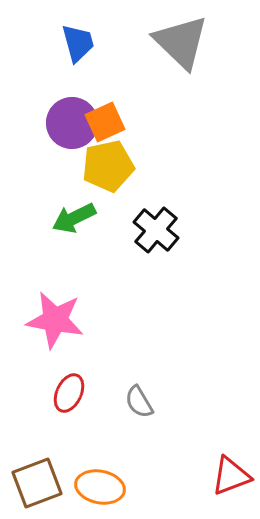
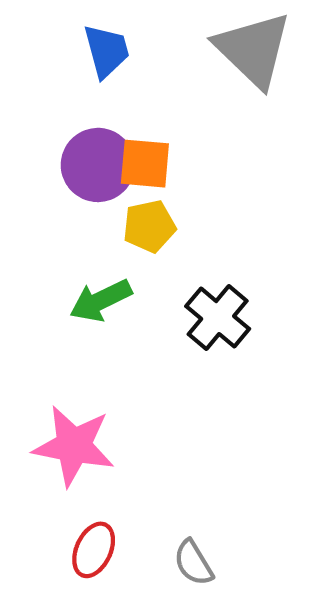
orange square: (105, 122) -> (145, 164), turned 30
yellow pentagon: (108, 166) -> (149, 226), size x0.7

